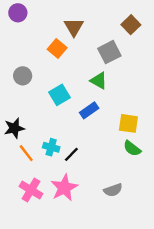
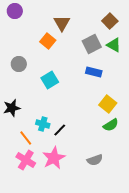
green triangle: (99, 81) -> (114, 45), moved
blue rectangle: (89, 110) -> (94, 72), moved, turned 49
yellow square: (128, 123) -> (108, 104), turned 30
green semicircle: (132, 148) -> (111, 125), turned -70
orange line: (26, 153) -> (26, 138), moved

